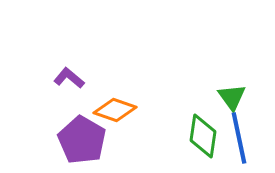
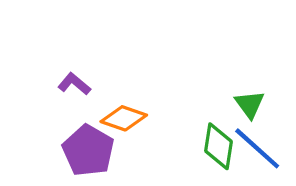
blue line: (239, 138) -> (257, 148), turned -36

